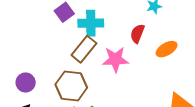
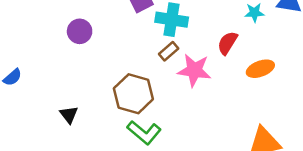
brown rectangle: (84, 49) -> (169, 51), moved, size x0.6
purple circle: (26, 83) -> (80, 31), moved

